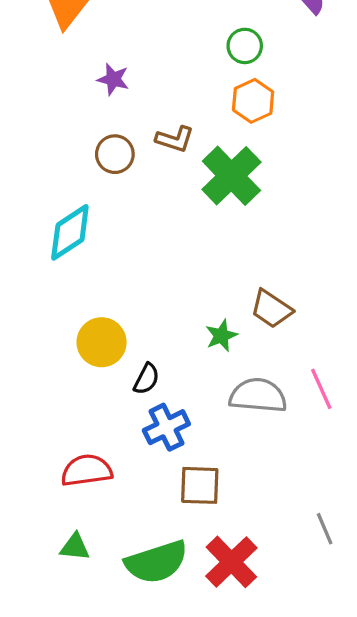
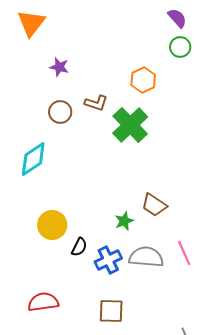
green circle: (245, 46) -> (180, 47), moved
blue cross: (166, 427) -> (108, 260), moved

